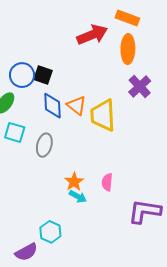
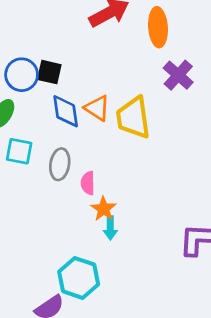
pink semicircle: (107, 182) -> (88, 183), moved
cyan arrow: (78, 197) -> (110, 228), turned 66
cyan hexagon: (50, 232) -> (79, 278), size x1.4

